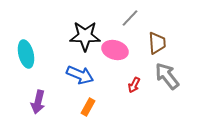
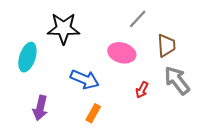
black star: (85, 36) -> (64, 28), moved
cyan ellipse: (26, 54) -> (27, 57), turned 32

